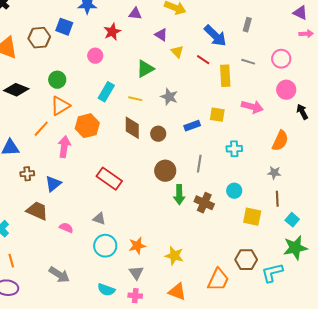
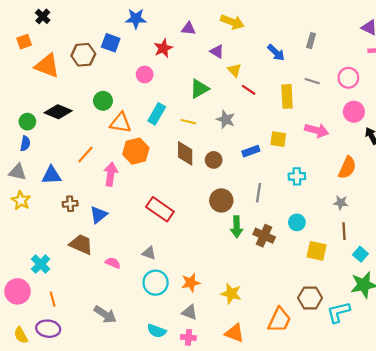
blue arrow: (215, 36) -> (276, 53), size x0.7
red line: (203, 60) -> (249, 90), moved
orange triangle: (60, 106) -> (121, 123), moved, turned 40
gray triangle: (136, 273) -> (190, 312), turned -35

